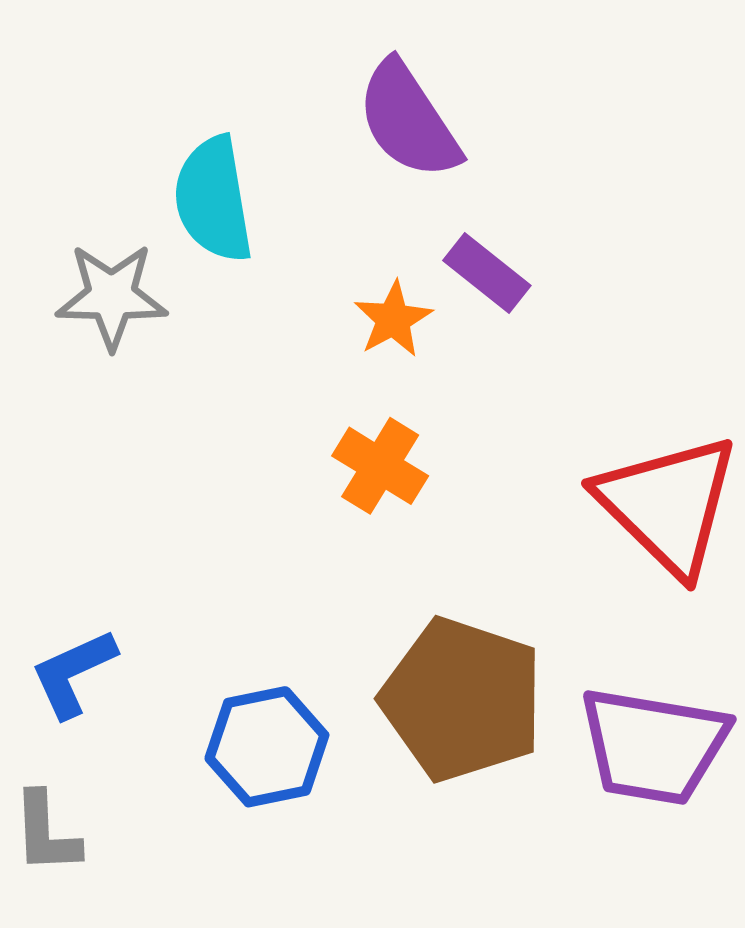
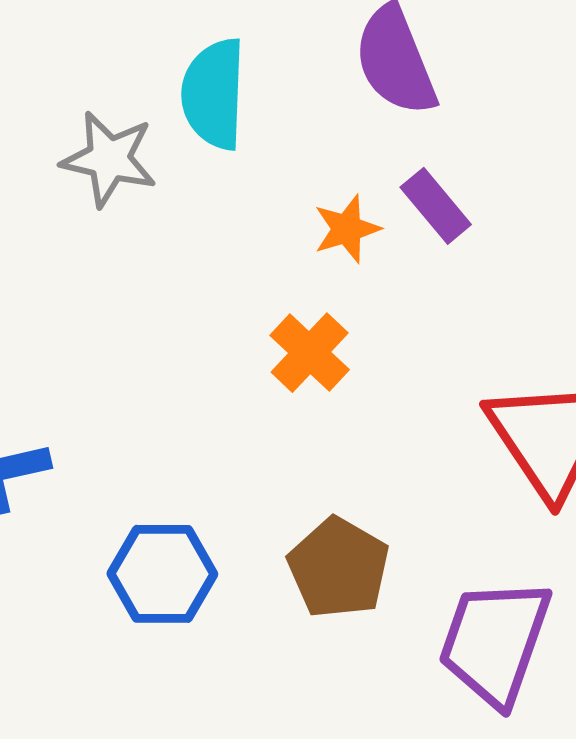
brown pentagon: (462, 699) -> (339, 568), size x0.7
purple trapezoid: (654, 746) -> (495, 642), turned 88

